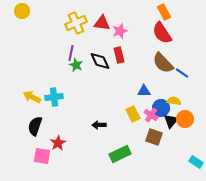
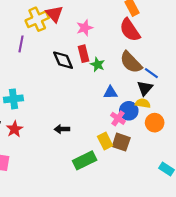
red triangle: (102, 23) -> (54, 14), moved, turned 42
purple line: (71, 53) -> (21, 44), moved
green star: (76, 65) -> (98, 64), moved
yellow rectangle: (133, 114) -> (105, 141), moved
black triangle: (171, 121) -> (145, 88), moved
red star: (58, 143) -> (15, 129), moved

